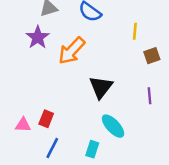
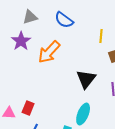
black triangle: (101, 87) -> (86, 79), moved
cyan ellipse: (113, 126) -> (83, 114), turned 65

